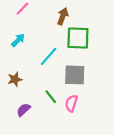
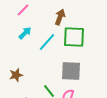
cyan arrow: (18, 40) -> (25, 33), moved
cyan line: (49, 56) -> (47, 42), moved

